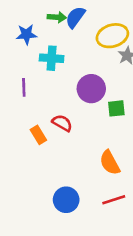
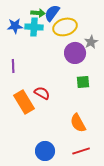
yellow ellipse: (112, 36) -> (65, 27), moved
cyan cross: (52, 58) -> (34, 27), moved
purple circle: (91, 89) -> (75, 53), moved
orange rectangle: (38, 135) -> (24, 102), size x1.6

